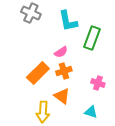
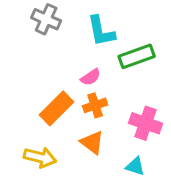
green rectangle: (92, 38) -> (137, 56), turned 50
pink cross: (98, 83) -> (146, 123), size x1.5
yellow arrow: (43, 112) -> (40, 157), moved, turned -80

